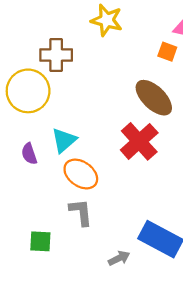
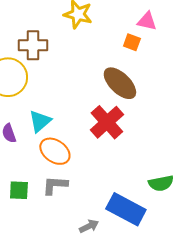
gray L-shape: (81, 212) -> (55, 185), turned -80
green square: (40, 241) -> (19, 190), moved

